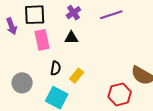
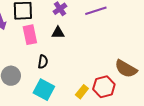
yellow rectangle: (77, 76) -> (82, 92), moved

